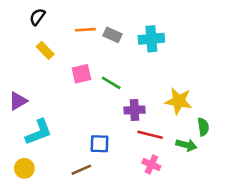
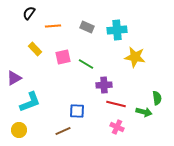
orange line: (85, 30) -> (53, 26), moved
yellow rectangle: (45, 50) -> (35, 49), moved
yellow star: (179, 101) -> (135, 57), moved

